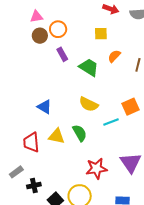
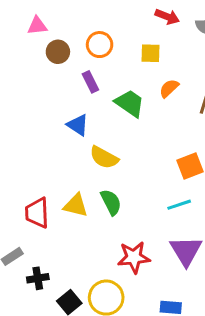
pink triangle: (36, 16) -> (37, 26), moved
orange circle: (58, 29) -> (100, 45), moved
yellow semicircle: (89, 104) -> (104, 157), moved
blue triangle: (44, 107) -> (78, 125), moved
cyan line: (111, 122) -> (179, 205), moved

